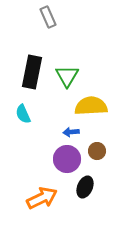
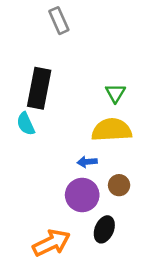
green triangle: (67, 76) -> (115, 93), moved, size x0.7
cyan semicircle: (23, 114) -> (26, 124), moved

